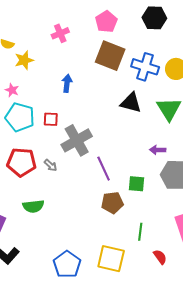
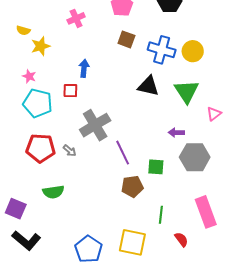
brown square: (110, 56) -> (126, 39), size x0.6
red square: (51, 119) -> (70, 91), moved

